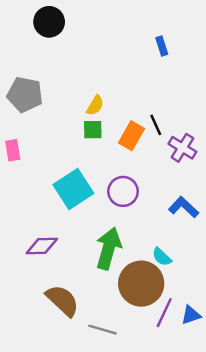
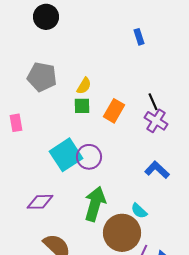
gray pentagon: (25, 95) -> (42, 77), moved
black line: (156, 125) -> (153, 102), moved
purple circle: (123, 191) -> (89, 157), moved

